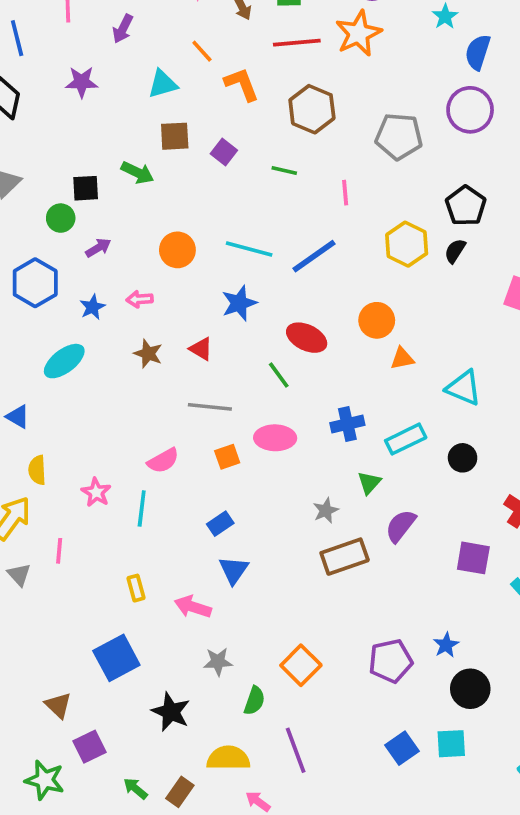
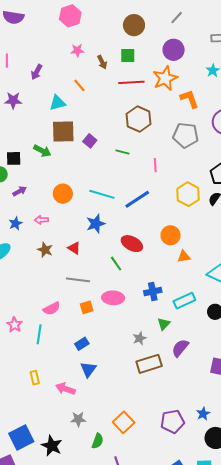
orange L-shape: (242, 84) -> (189, 99), moved
brown square: (175, 136) -> (63, 131), size x1.4
blue square: (116, 658) -> (21, 438), moved

